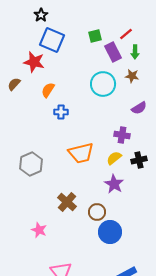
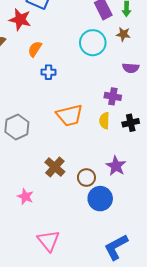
purple semicircle: (139, 108) -> (131, 68), turned 35
yellow semicircle: (114, 158) -> (104, 121), turned -49
purple star: (114, 184) -> (116, 166), moved

